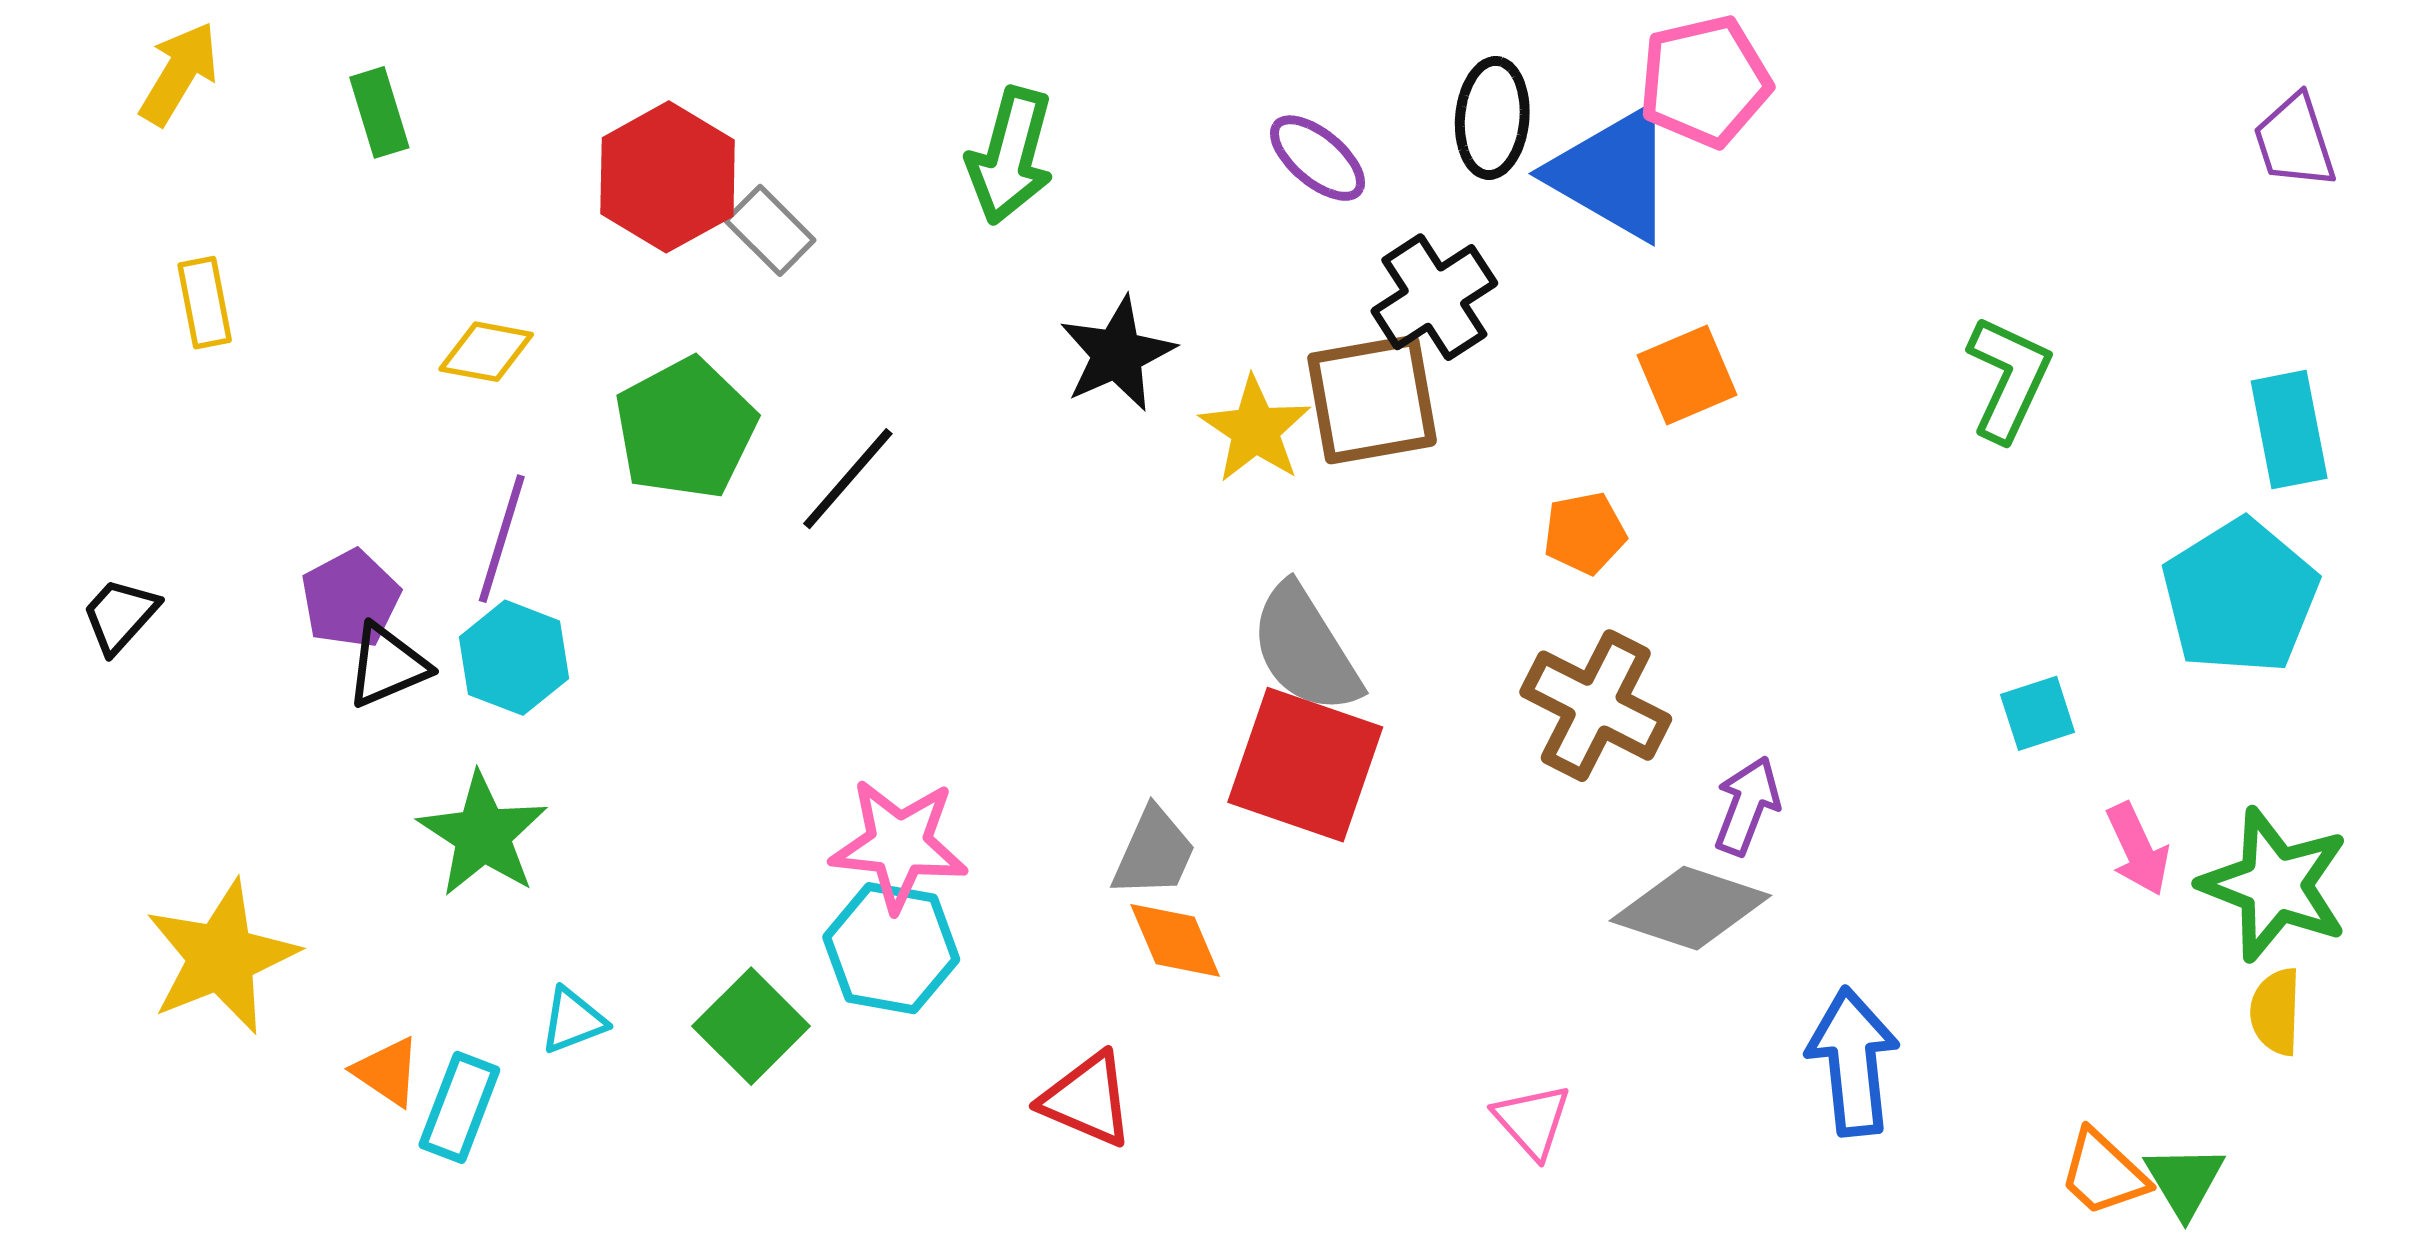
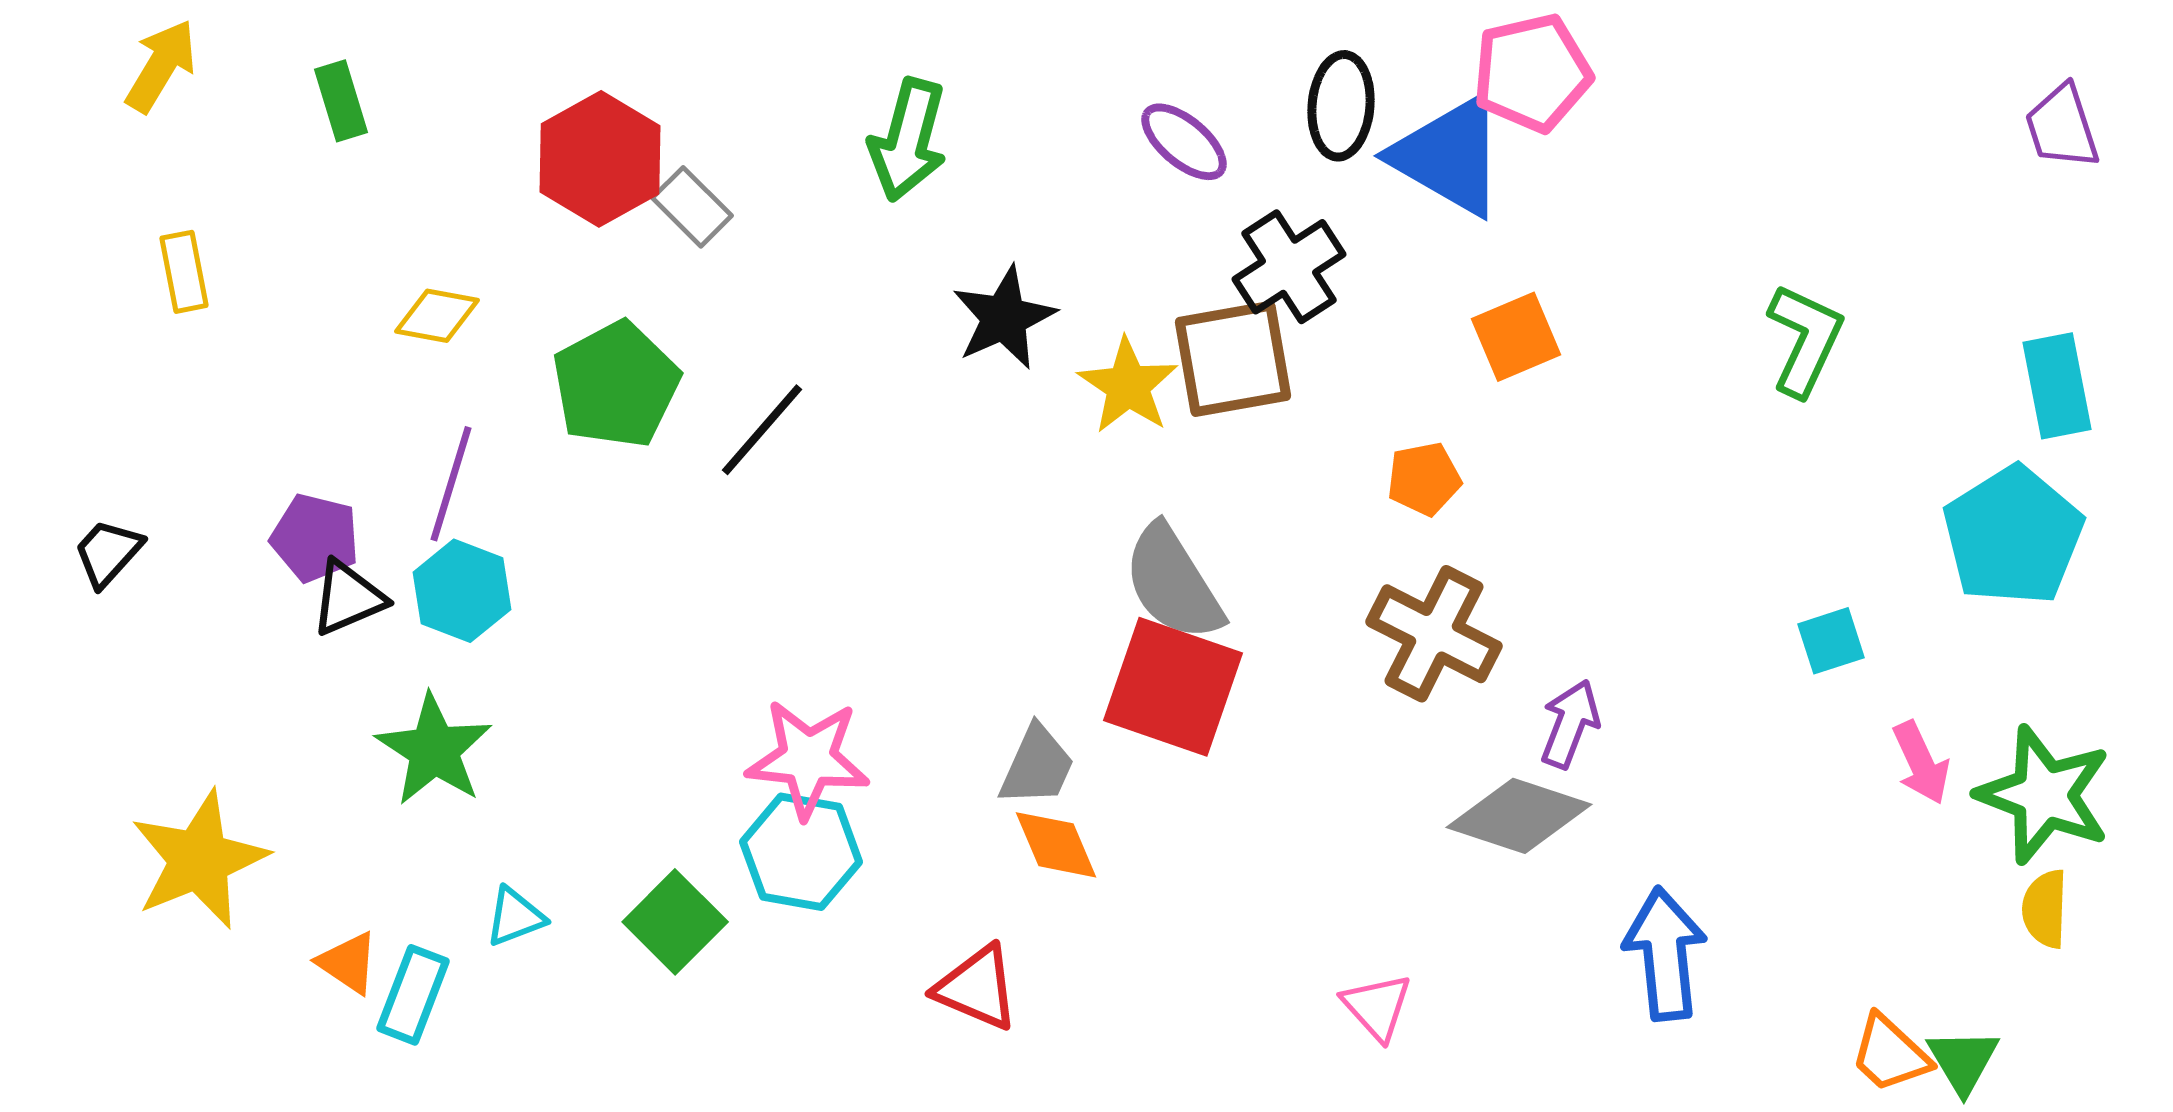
purple pentagon: (350, 599) -> (315, 538), turned -30

